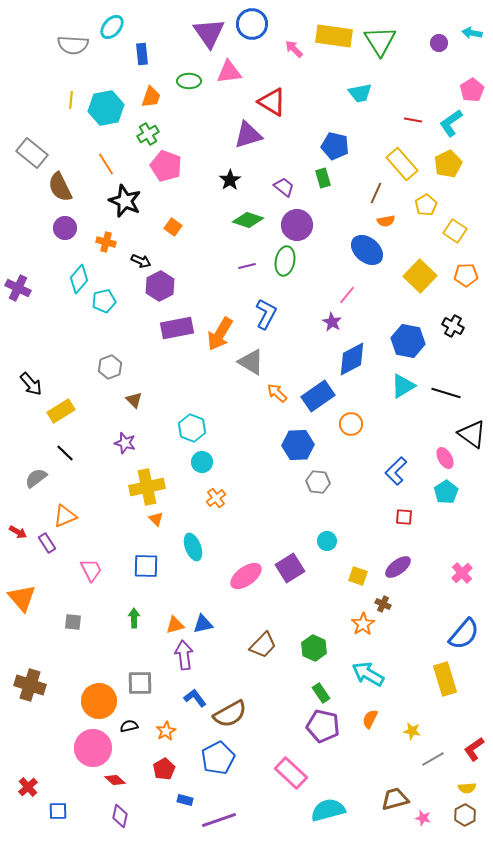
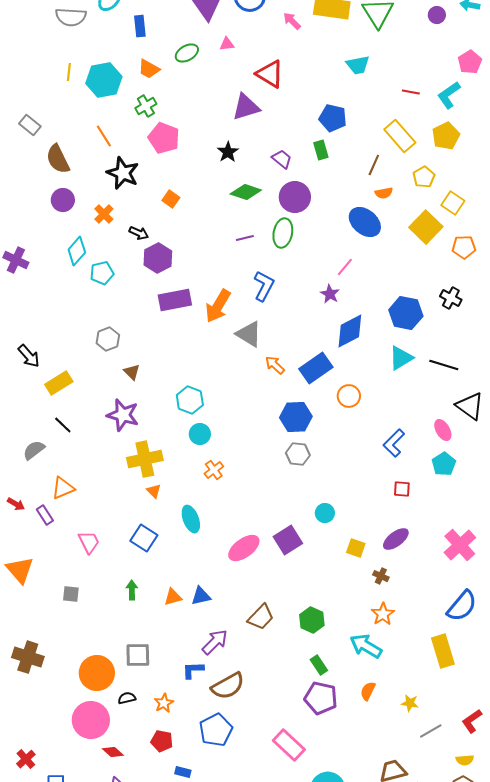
pink triangle: (229, 72) -> (227, 44), size x0.6
green ellipse: (189, 81) -> (187, 53), turned -30
orange trapezoid: (151, 97) -> (149, 69), turned 100
gray rectangle: (32, 153) -> (30, 125), size x0.7
orange cross: (106, 242) -> (104, 214), turned 30
yellow square: (420, 276) -> (426, 227), moved
purple star: (125, 443) -> (123, 415), size x1.5
gray hexagon: (318, 482) -> (298, 454), moved
blue square: (146, 566) -> (144, 538), turned 32
pink cross: (462, 573) -> (460, 545), size x1.5
orange star: (363, 624) -> (383, 614), moved
purple arrow: (184, 655) -> (215, 642), moved, turned 52
blue L-shape: (195, 698) -> (193, 670), turned -55
red pentagon: (164, 769) -> (162, 741), turned -30

